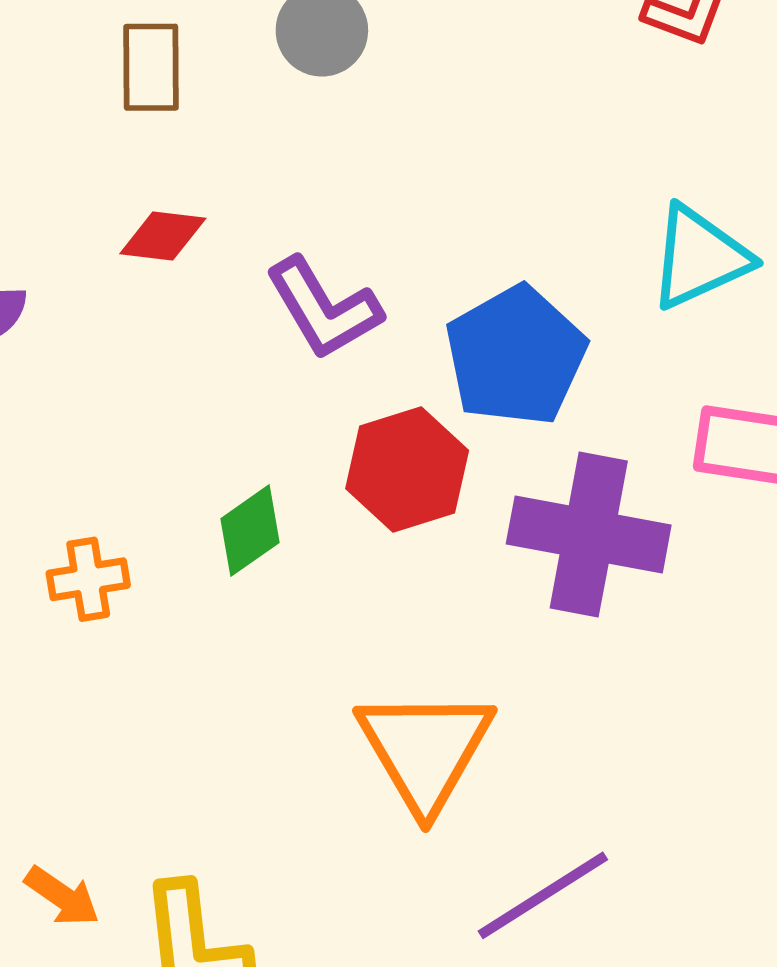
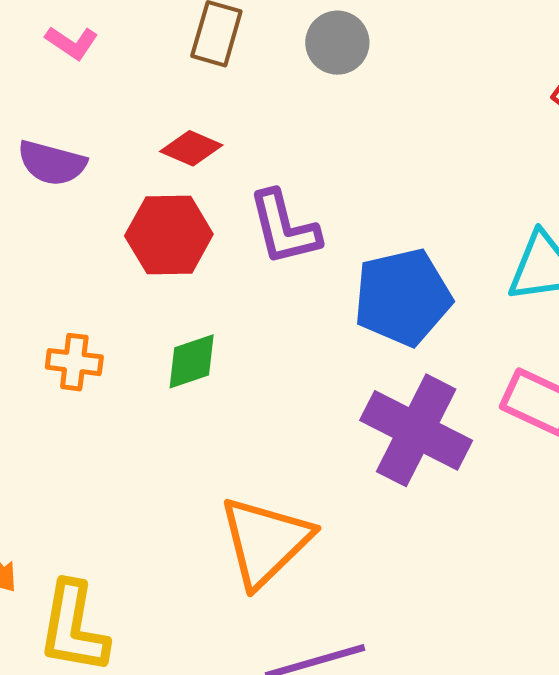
red hexagon: (407, 469) -> (169, 235), moved

